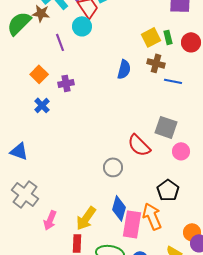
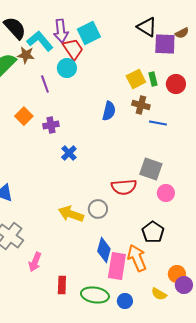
blue cross: (42, 105) -> (69, 153), moved
red semicircle: (139, 145) -> (124, 187), turned -50
yellow arrow: (86, 218) -> (71, 214), moved, turned 75

